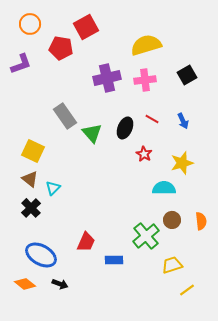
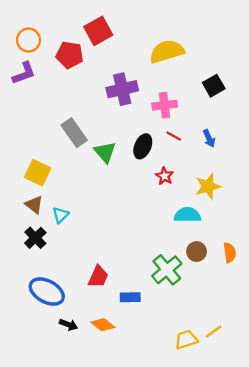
orange circle: (30, 24) -> (28, 40), moved
pink cross: (145, 80) -> (165, 105), moved
yellow trapezoid: (172, 265) -> (186, 340), moved
orange diamond: (25, 284) -> (103, 325), moved

